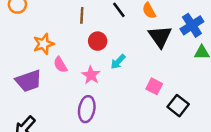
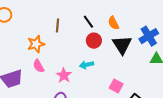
red circle: (98, 41) -> (94, 41), moved
orange star: (44, 44) -> (36, 44), moved
cyan arrow: (118, 62) -> (87, 65), turned 32

